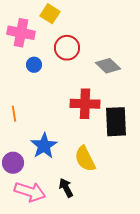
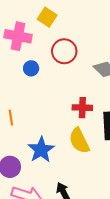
red cross: (85, 104) -> (82, 108), size x0.7
yellow semicircle: (85, 159) -> (79, 141), moved

